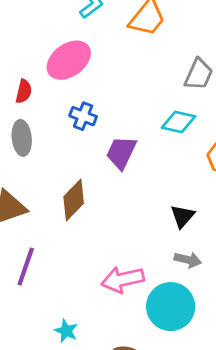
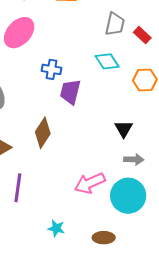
blue cross: (83, 116) -> (51, 69), moved
cyan diamond: (178, 122) -> (107, 61), turned 55

